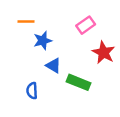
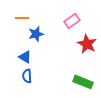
blue triangle: (53, 66) -> (25, 57), moved
green rectangle: (78, 82) -> (83, 82), moved

